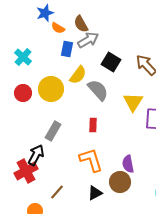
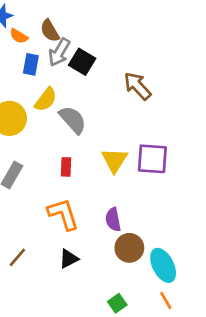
gray arrow: (88, 40) -> (59, 52), turned 150
black square: (111, 62) -> (82, 62), moved
yellow triangle: (133, 102) -> (115, 160), moved
brown circle: (120, 182) -> (129, 248), moved

